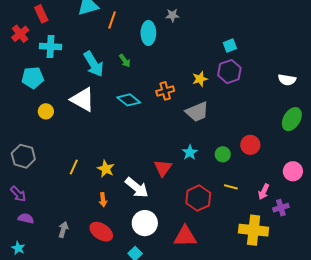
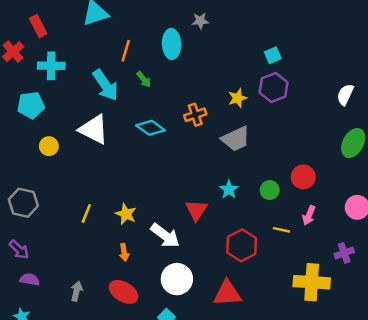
orange line: (112, 20) -> (126, 51), moved
white semicircle: (287, 80) -> (345, 95), turned 108
pink arrow: (264, 192) -> (309, 215), moved

